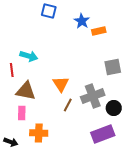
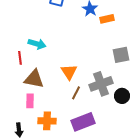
purple rectangle: (103, 134) -> (83, 122), moved
black arrow: (11, 142) -> (19, 130), turned 64

